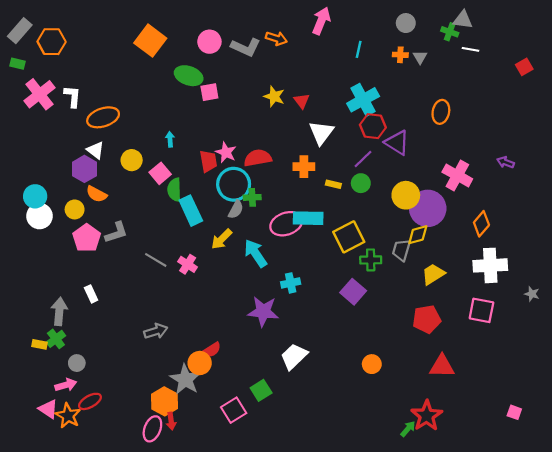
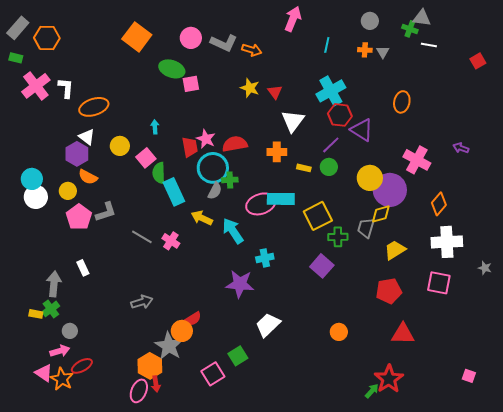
orange arrow: (276, 38) -> (252, 50), moved
yellow arrow: (222, 239) -> (202, 218), turned 70

